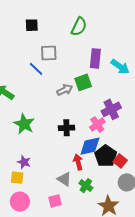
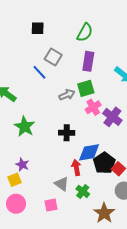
gray square: (49, 53) -> (53, 57), turned 30
purple rectangle: (95, 58) -> (88, 61), moved
purple cross: (111, 109) -> (112, 117), turned -30
pink cross: (97, 124) -> (93, 107), moved
yellow square: (17, 178) -> (15, 180), turned -32

